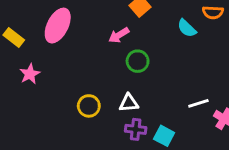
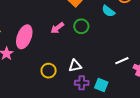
pink ellipse: (58, 26) -> (24, 37), moved
pink arrow: (119, 35) -> (57, 28), moved
green circle: (138, 61) -> (81, 26), moved

